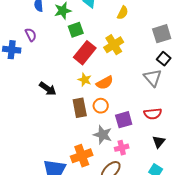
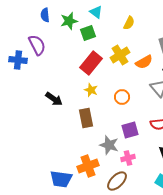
green square: (76, 30) -> (88, 33), moved
purple semicircle: (31, 35) -> (37, 45), size x1.5
orange semicircle: (105, 83) -> (144, 62), moved
orange circle: (101, 106) -> (122, 97), moved

